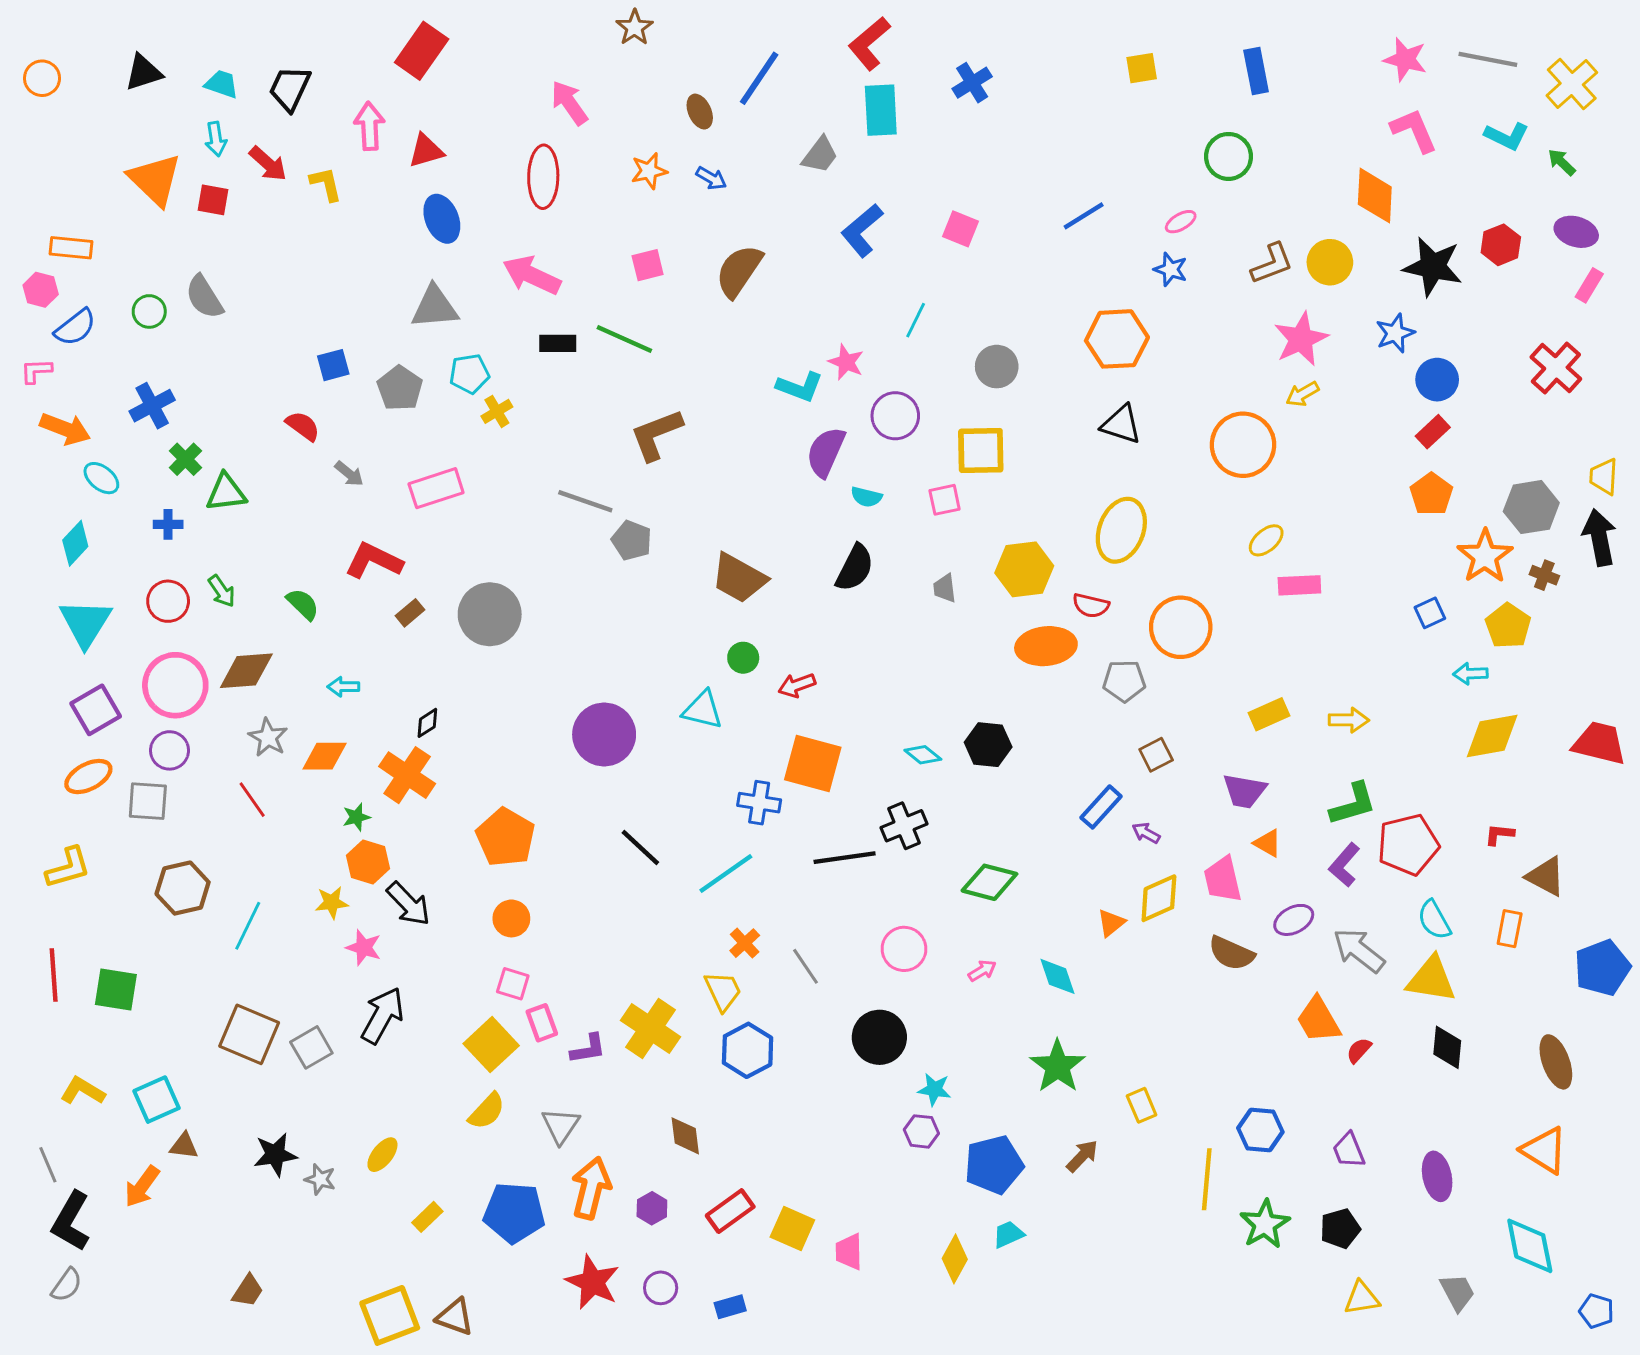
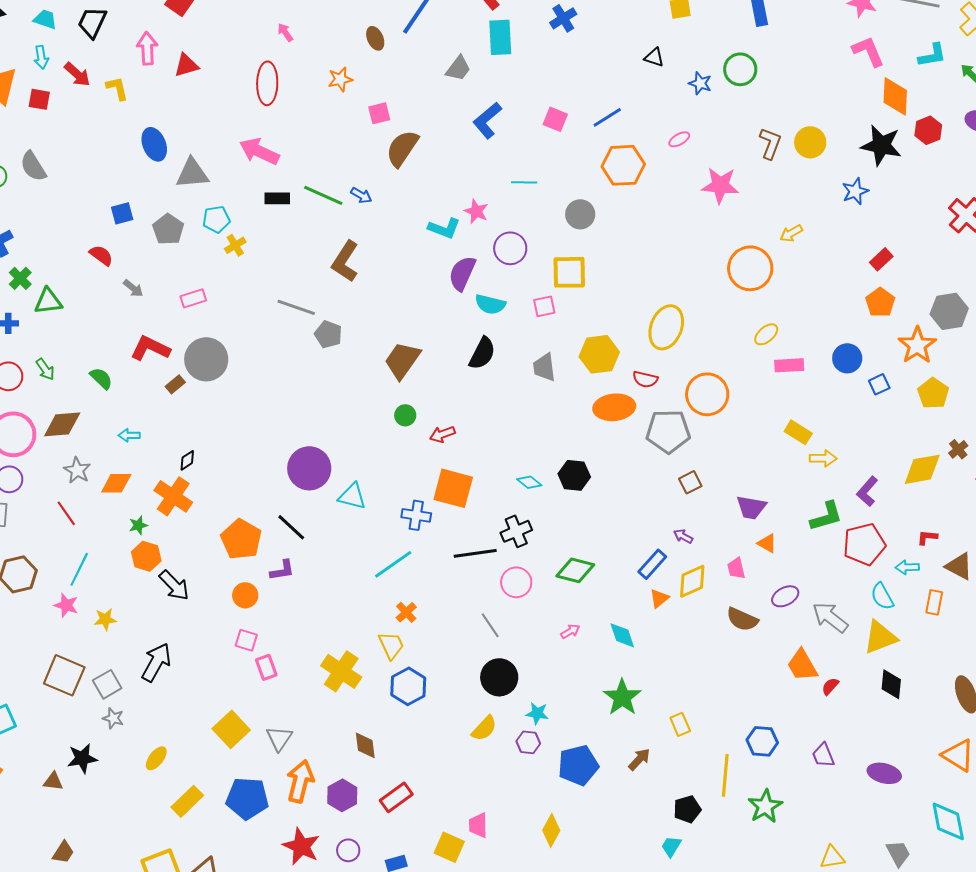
pink arrow: (569, 103) -> (285, 32), size x0.6
cyan L-shape: (1507, 136) -> (932, 55), turned -36
blue arrow: (711, 178) -> (361, 195), moved
orange diamond: (1375, 196) -> (895, 96), moved
blue line: (1084, 216) -> (607, 117), moved
blue ellipse: (442, 219) -> (154, 144), moved
pink ellipse: (1181, 222) -> (679, 139), moved
brown L-shape: (1272, 264) -> (770, 143), turned -48
pink square: (648, 265) -> (379, 113), moved
blue star: (1171, 269) -> (700, 83), moved
cyan line: (916, 320) -> (524, 182), turned 65
orange hexagon: (1117, 339) -> (623, 165), moved
pink star: (1301, 339) -> (720, 185), moved, turned 30
blue circle: (1437, 380) -> (847, 358), moved
black triangle: (1121, 424) -> (654, 57), moved, size x0.7
brown L-shape: (656, 435) -> (345, 261), turned -36
pink rectangle: (436, 488) -> (193, 298), size x0.7
cyan semicircle: (866, 497) -> (490, 304), size x1.4
brown cross: (1544, 575) -> (958, 449), moved, turned 30
brown trapezoid: (739, 578) -> (402, 360), turned 96
gray trapezoid: (945, 588) -> (544, 367), size x1.4
gray circle: (490, 614) -> (206, 359), moved
cyan arrow: (1470, 674) -> (907, 567), moved
gray pentagon: (1124, 681) -> (668, 431), size x1.5
cyan triangle: (703, 710) -> (352, 496), moved
yellow rectangle: (1269, 714) -> (798, 432), moved, turned 56
blue rectangle: (1101, 807) -> (652, 564), moved
black line: (640, 847) -> (291, 527), moved
purple L-shape: (1344, 865) -> (867, 491), moved
pink trapezoid: (1223, 879) -> (736, 568), size x0.7
yellow star: (332, 903) -> (105, 619), moved
cyan line: (248, 926) -> (79, 569), moved
pink star: (364, 947) -> (66, 605), moved
pink circle: (904, 949) -> (516, 582), moved
gray line: (805, 966) -> (490, 625), moved
yellow triangle: (1431, 979) -> (880, 637), turned -30
yellow square: (491, 1045) -> (231, 729), moved
purple L-shape: (588, 1049) -> (282, 570), moved
yellow semicircle: (487, 1111) -> (484, 728), moved
brown triangle: (184, 1146) -> (53, 781), moved
purple ellipse: (1437, 1176) -> (884, 773), turned -64
gray star: (320, 1179) -> (113, 718), moved
purple hexagon: (652, 1208) -> (342, 795), size x1.4
yellow rectangle: (427, 1217) -> (187, 801), size x1.5
yellow square: (792, 1228) -> (449, 847), moved
black pentagon: (1340, 1228) -> (687, 809), moved
cyan trapezoid: (1008, 1234) -> (671, 846), moved, turned -35

